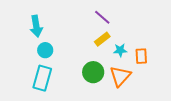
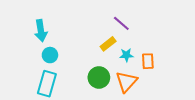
purple line: (102, 17) -> (121, 23), moved

